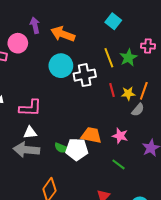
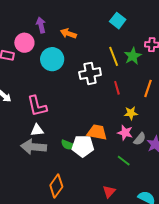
orange arrow: (63, 34) -> (68, 33), size x0.7
cyan circle: (61, 66) -> (52, 59), moved
yellow star: (128, 93) -> (131, 113), moved
pink L-shape: (30, 108) -> (37, 106), turned 75
gray semicircle: (138, 110) -> (140, 139), moved

